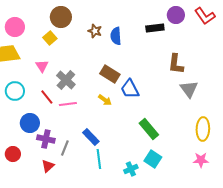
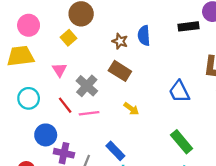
brown star: (95, 31) -> (120, 41), moved
brown rectangle: (110, 74) -> (120, 71), moved
blue trapezoid: (130, 89) -> (179, 92), moved

